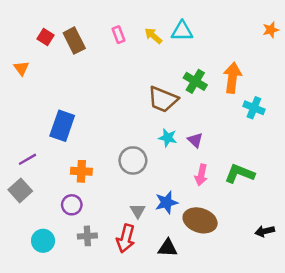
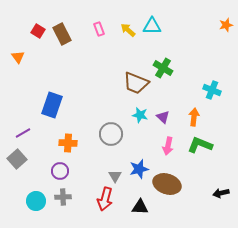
orange arrow: (232, 78) -> (194, 117), moved, size x0.7
gray cross: (87, 236) -> (63, 197), moved

